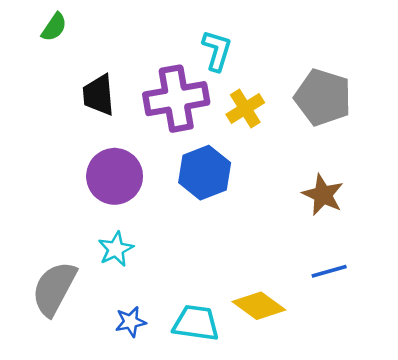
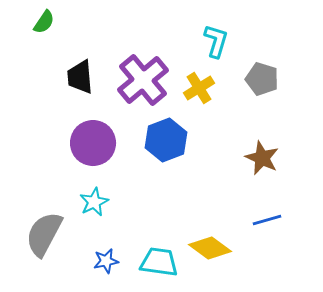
cyan L-shape: (217, 51) -> (216, 41), moved
gray pentagon: (323, 97) -> (262, 79), size x0.7
purple cross: (176, 99) -> (143, 80), turned -30

